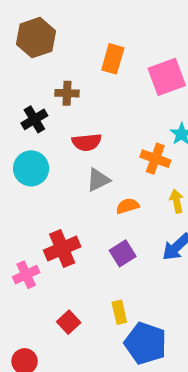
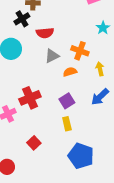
black cross: (34, 119) -> (22, 19), moved
orange cross: (155, 159) -> (80, 51), moved
yellow rectangle: (119, 312) -> (67, 124), moved

